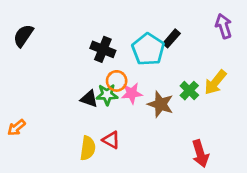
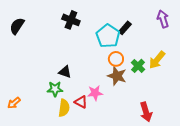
black cross: (103, 49) -> (71, 20), moved
orange circle: (117, 81) -> (116, 59), moved
pink star: (132, 93) -> (95, 93), moved
green star: (107, 95) -> (55, 89), moved
orange arrow: (16, 128) -> (14, 103), moved

